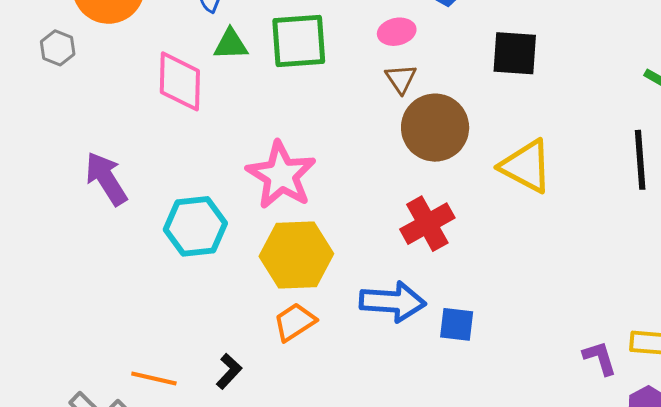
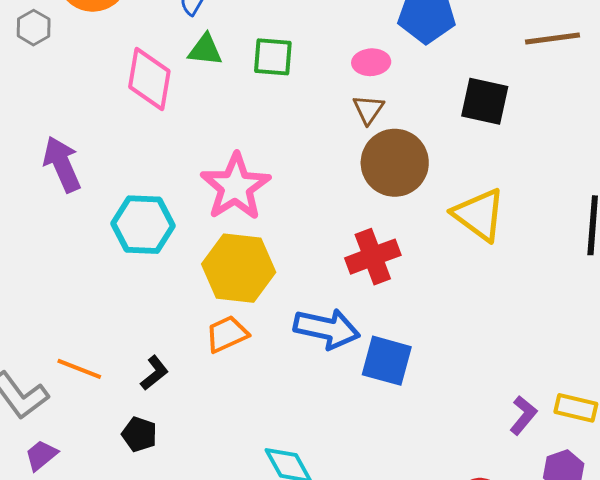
green square: (299, 41) -> (273, 57), size x0.7
blue square: (457, 324) -> (387, 361), size x1.4
purple L-shape: (600, 358) -> (523, 415), turned 48

